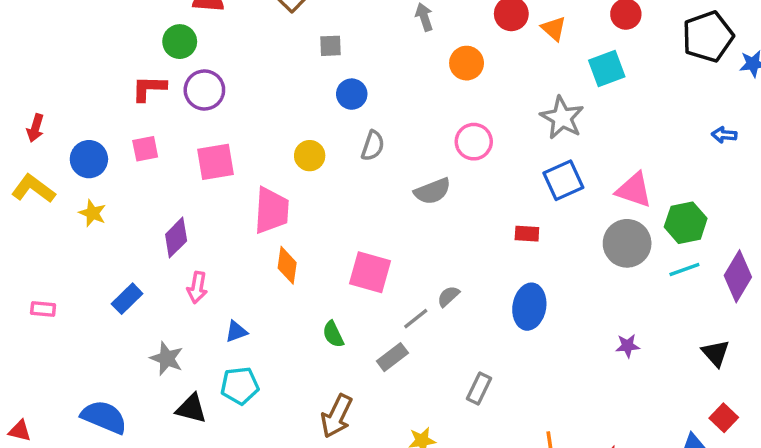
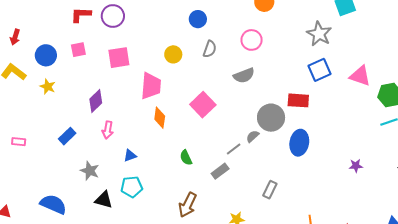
pink circle: (474, 142) -> (252, 40), moved
red rectangle: (527, 234) -> (298, 100), size x1.5
gray circle: (627, 243) -> (271, 118), moved
pink square: (370, 272) -> (203, 105), moved, turned 30

